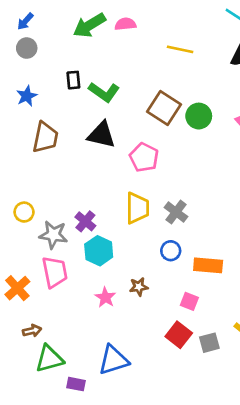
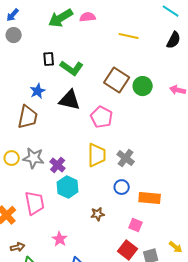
blue star: (27, 96) -> (38, 91), moved
brown trapezoid: (45, 137) -> (28, 117), moved
gray star: (53, 235) -> (34, 158), moved
pink star: (105, 297) -> (60, 239), moved

